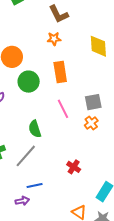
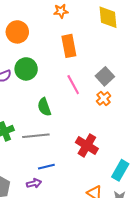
green circle: (29, 82) -> (26, 69), moved
gray square: (93, 102) -> (105, 76), turned -30
gray line: (26, 156) -> (36, 136), turned 45
red cross: (74, 167) -> (87, 145), size x1.5

